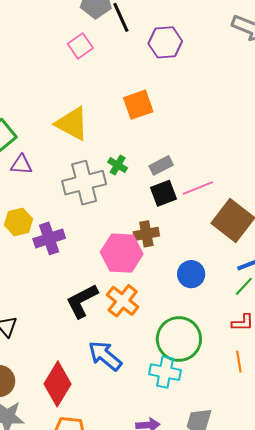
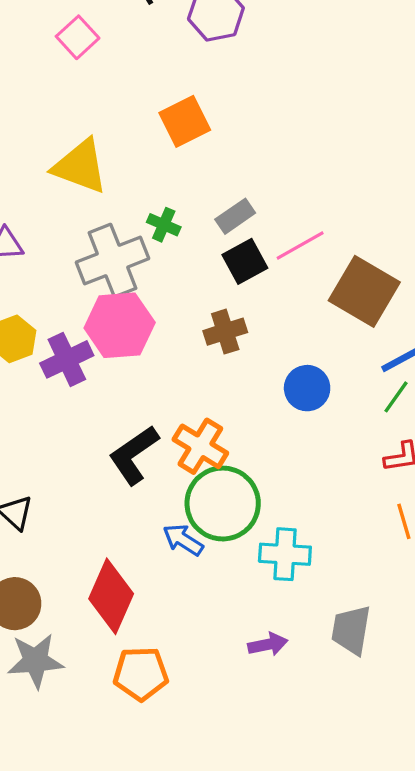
pink hexagon: (122, 253) -> (120, 325), moved
green circle: (179, 339) -> (223, 504), moved
blue arrow: (105, 356) -> (183, 540), size x0.7

